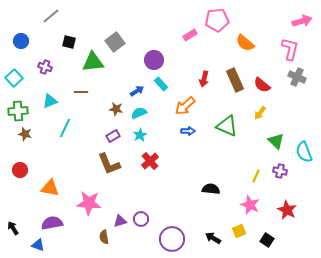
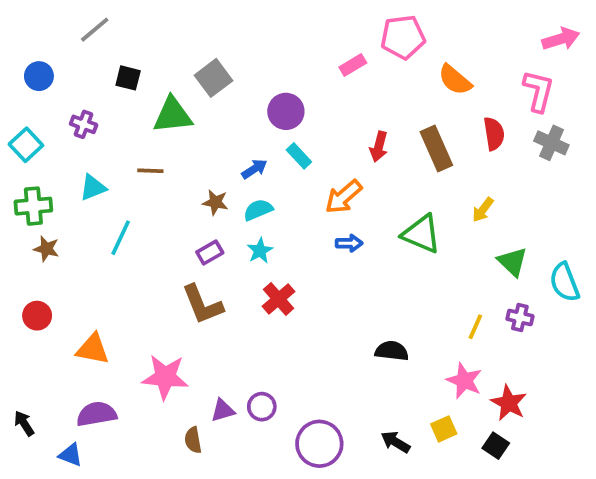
red semicircle: (262, 85) -> (494, 134), moved, turned -138
red star: (287, 210) -> (509, 403), moved

